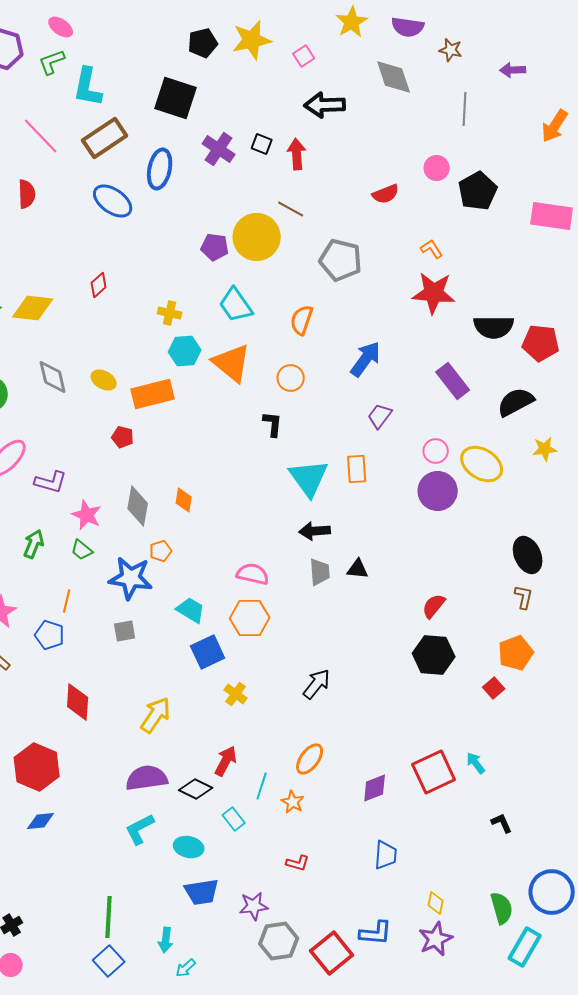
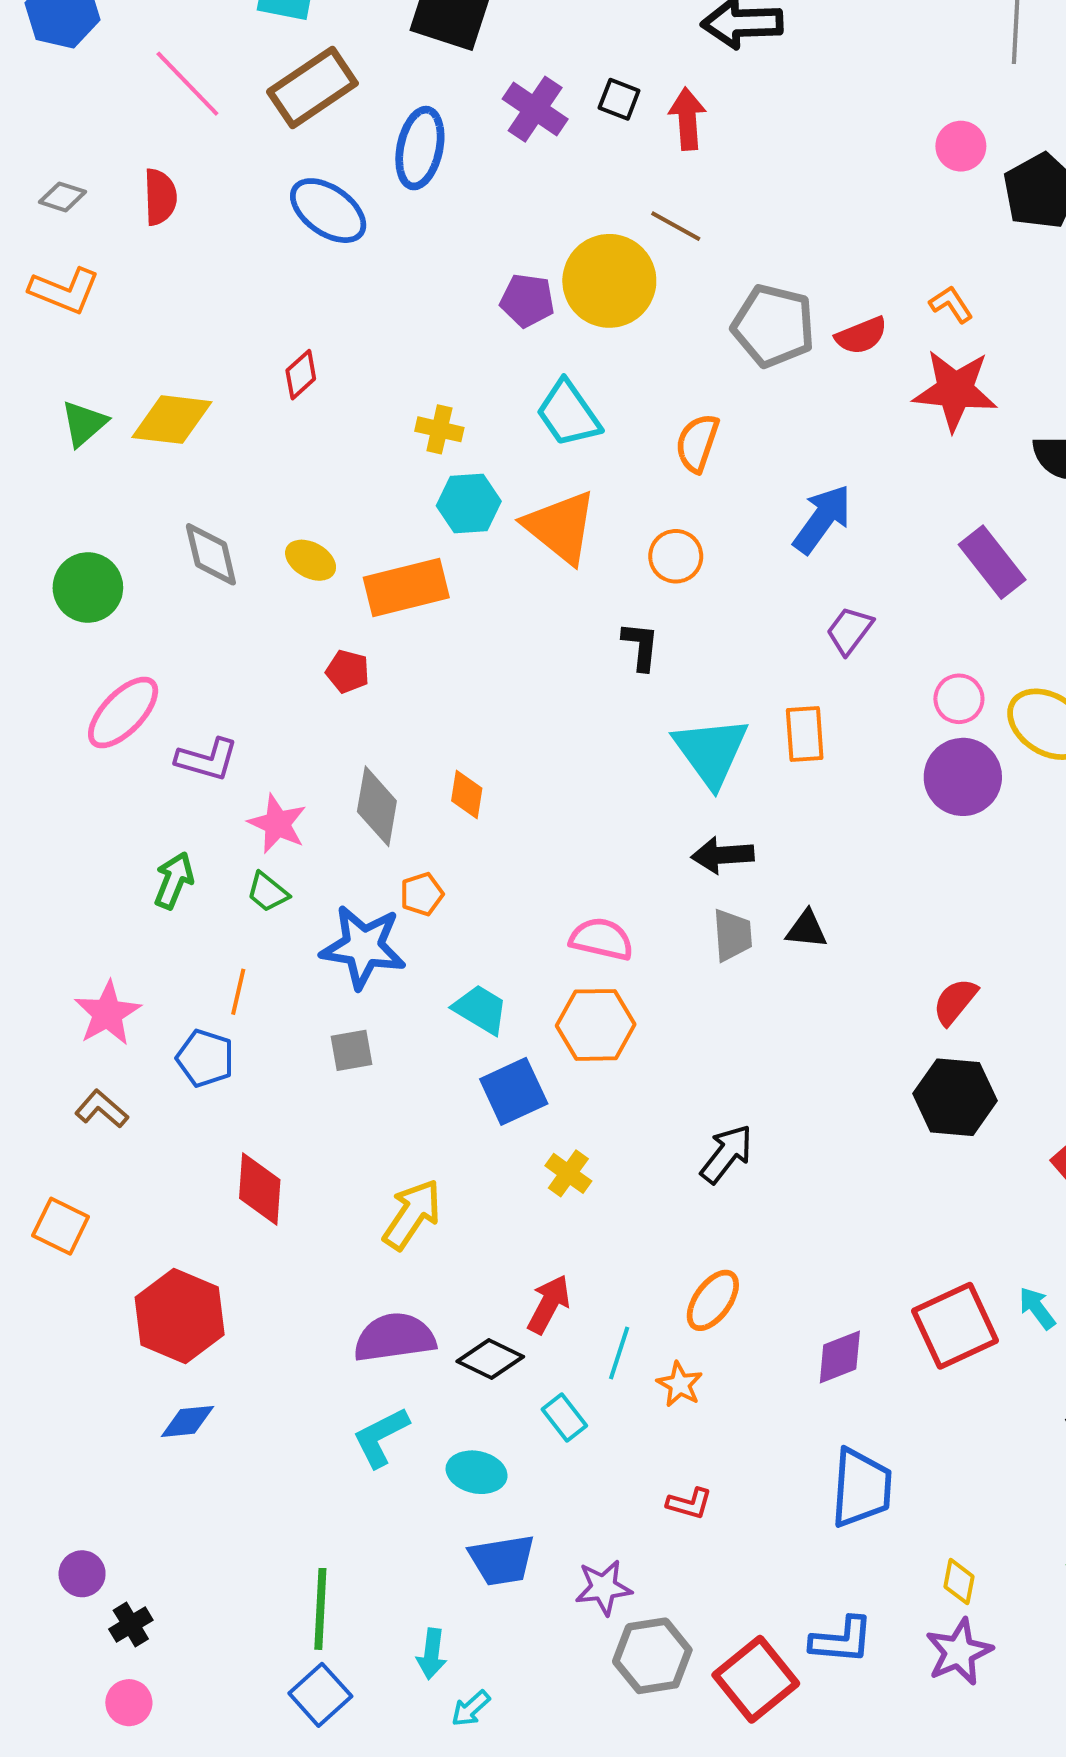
red semicircle: (386, 194) -> (861, 336), moved
blue trapezoid: (386, 855) -> (861, 1488), size x1.4

